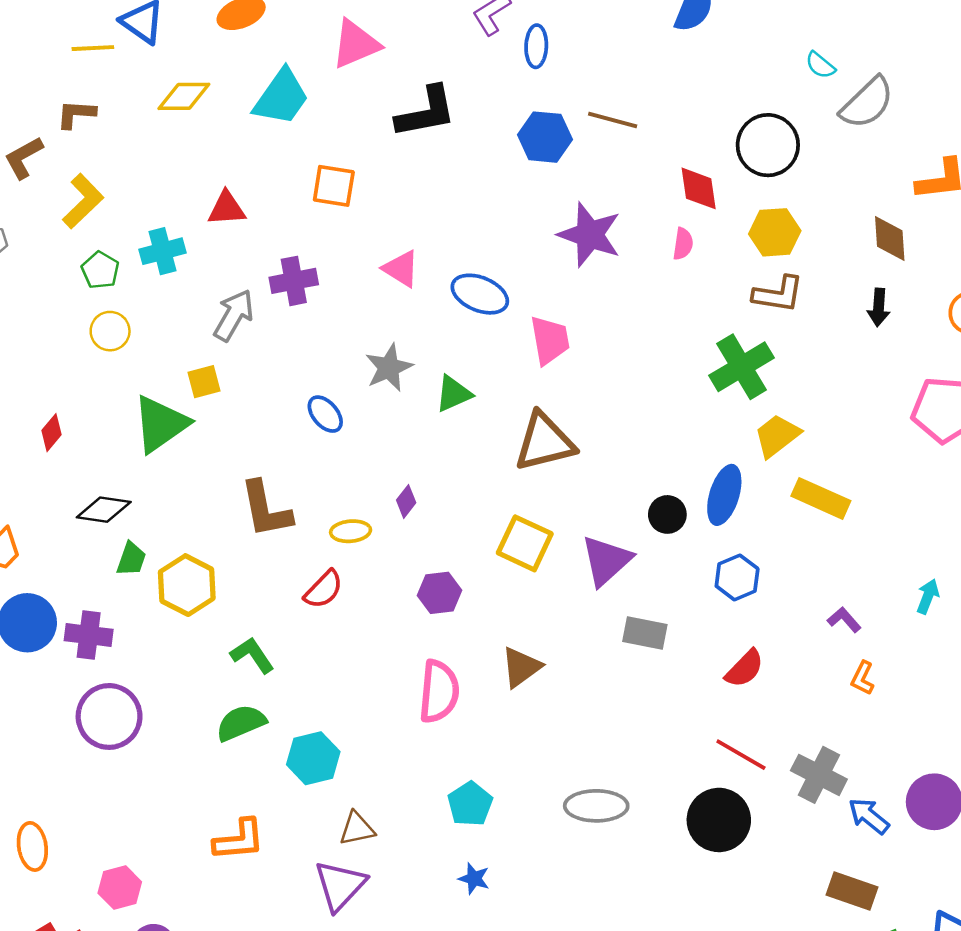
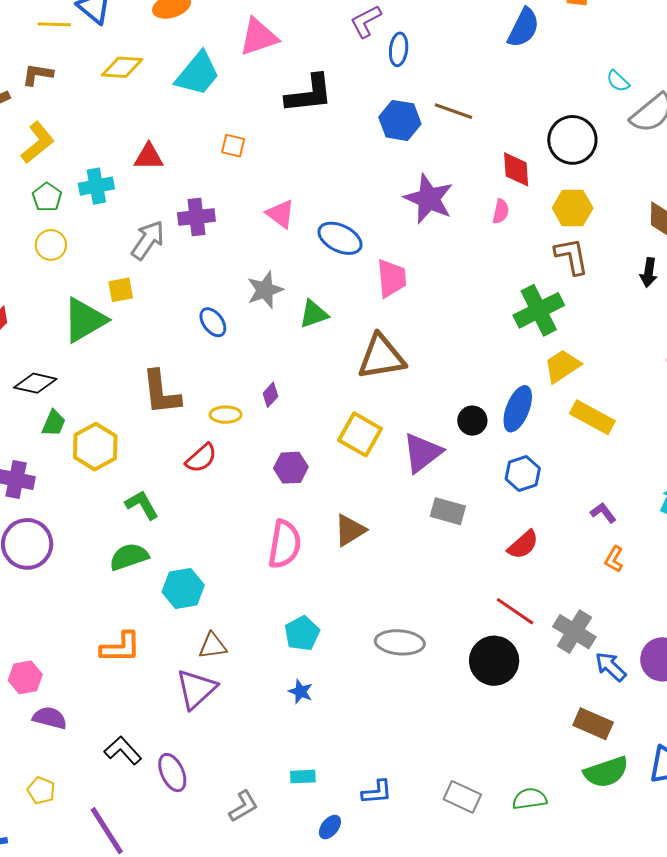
orange square: (334, 186) -> (233, 146), size x0.7
brown L-shape: (778, 294) -> (572, 256), turned -114

